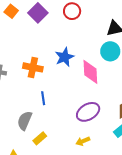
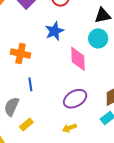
blue star: (65, 57) -> (54, 31), moved

